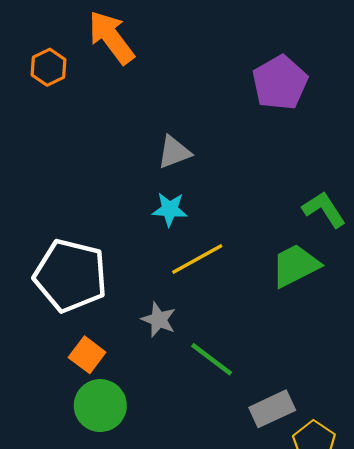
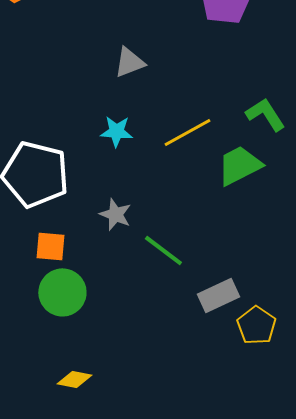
cyan star: (170, 209) -> (116, 131), moved
yellow line: (197, 259) -> (187, 132), moved
orange square: (87, 355) -> (50, 246), turned -32

